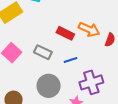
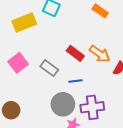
gray circle: (49, 86) -> (63, 104), moved

